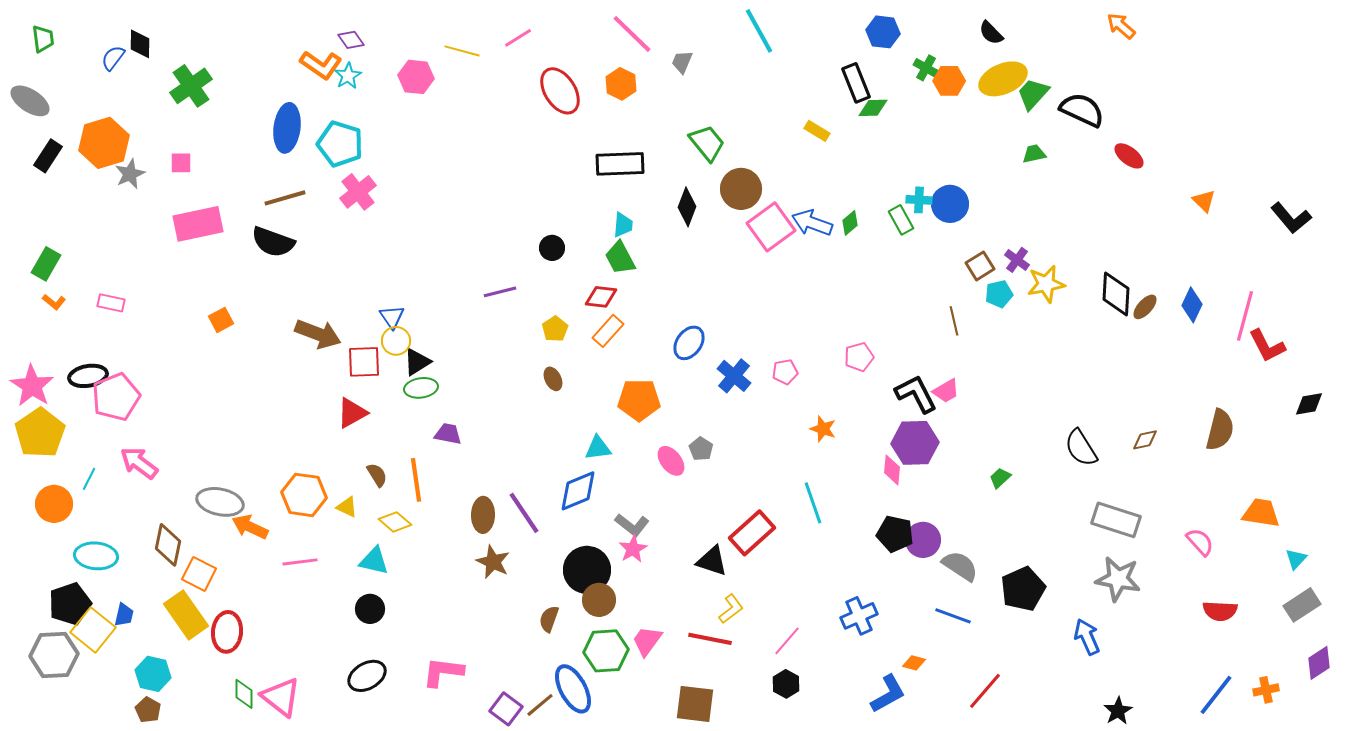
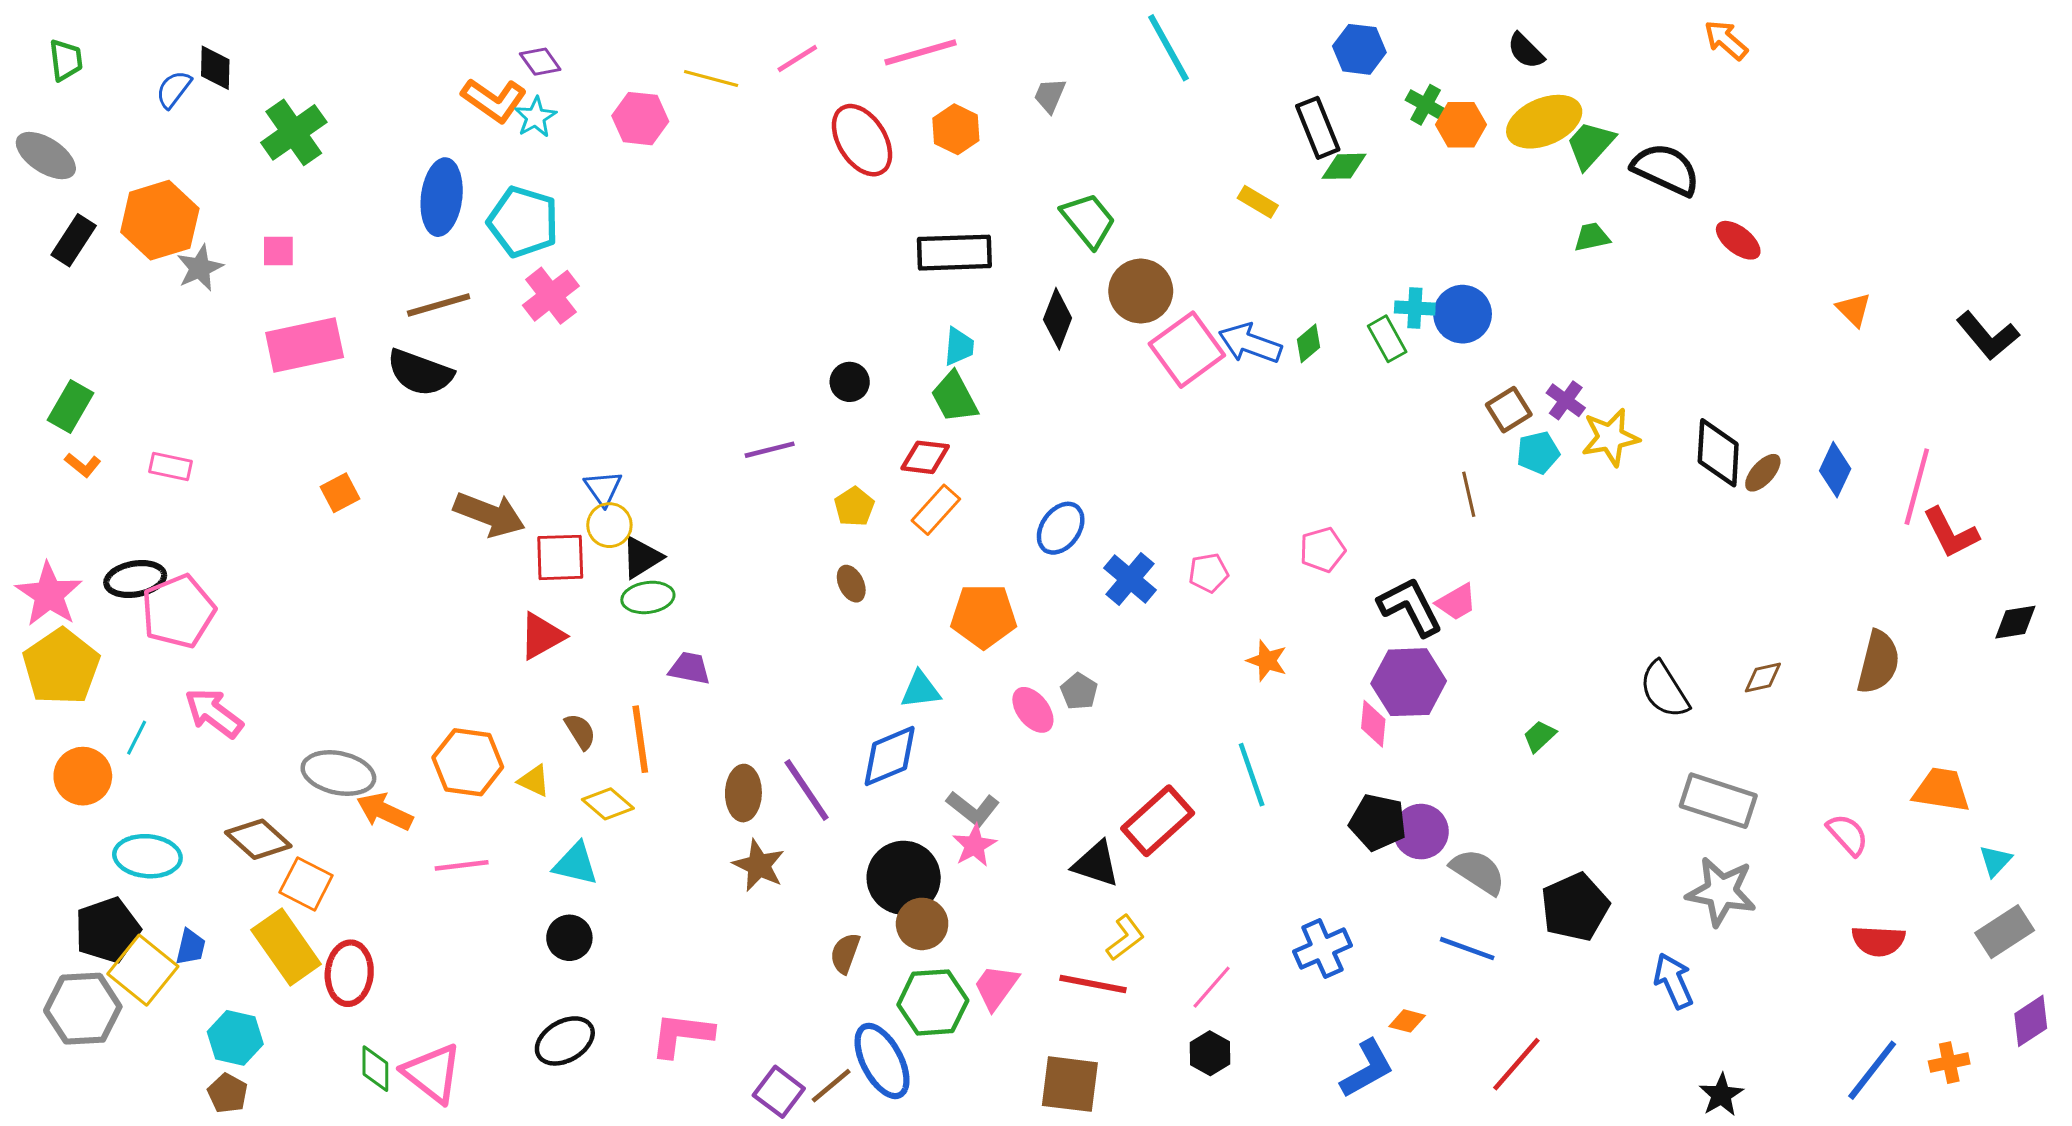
pink line: (632, 34) -> (921, 52), moved, turned -60
brown diamond: (168, 545) -> (258, 839), turned -60

